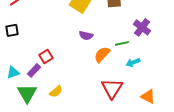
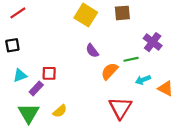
purple semicircle: (86, 35) -> (92, 51), turned 40
red square: (46, 56) -> (49, 73), turned 32
cyan triangle: (13, 72) -> (20, 75), moved
orange triangle: (148, 96) -> (166, 88), moved

